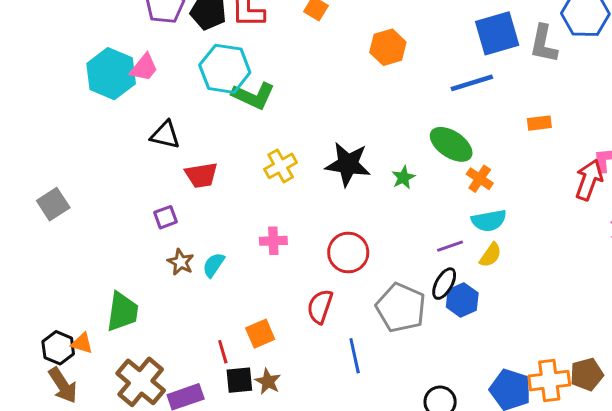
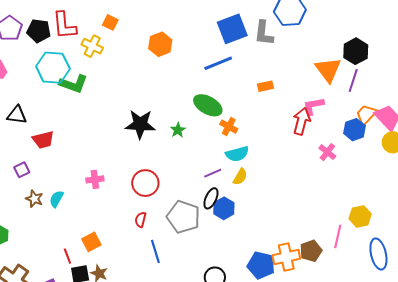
yellow cross: (281, 166) -> (92, 46), moved, turned -30
red semicircle: (320, 306) -> (141, 220), moved, size x0.7

